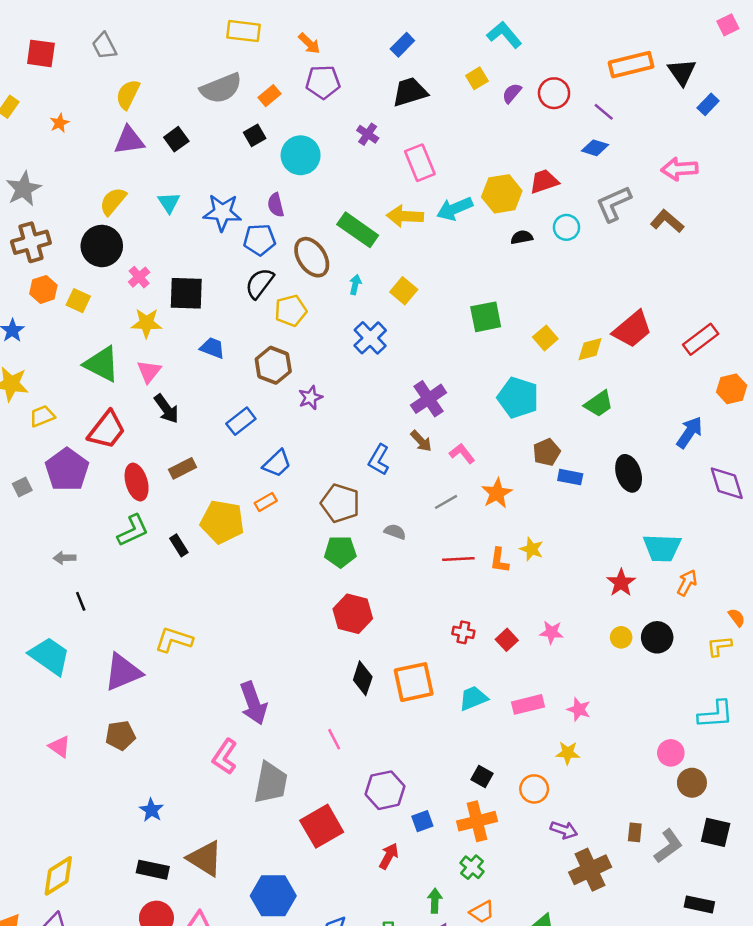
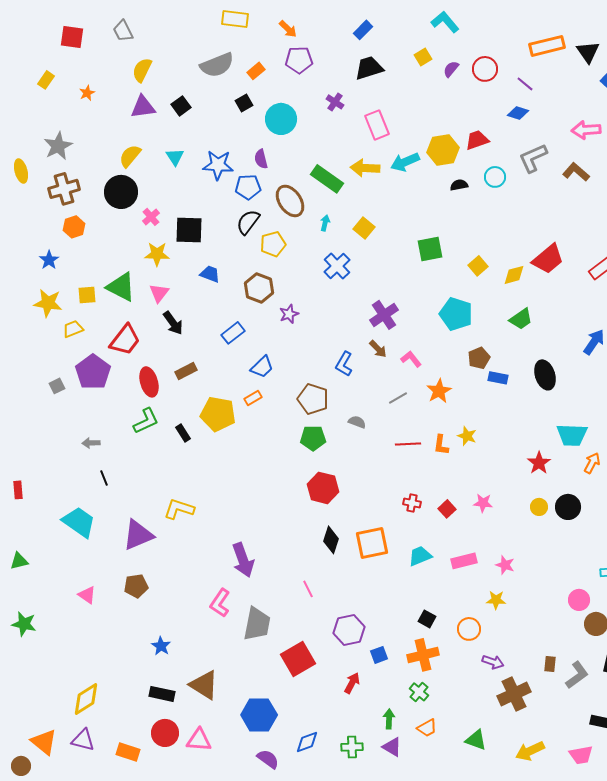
yellow square: (78, 301) -> (87, 295), moved, turned -30

